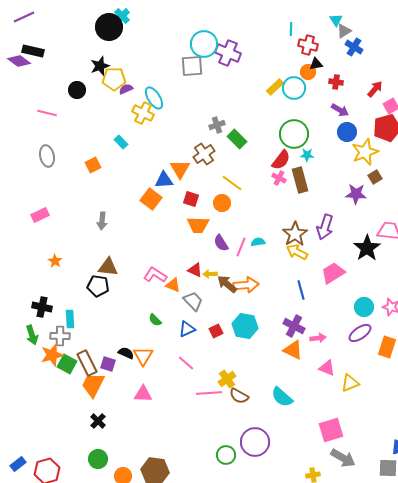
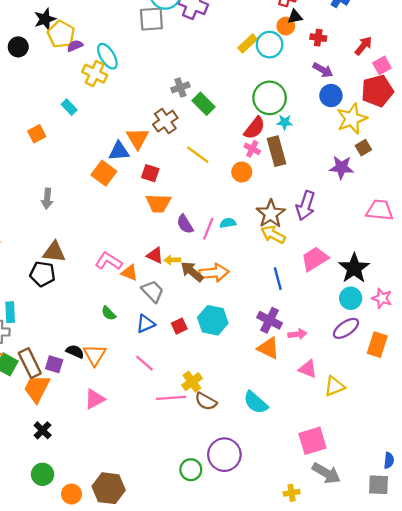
yellow pentagon: (114, 79) -> (61, 34), turned 30
orange circle: (222, 203) -> (242, 172), moved
black star: (367, 248) -> (354, 268), moved
pink triangle: (143, 394) -> (95, 399), turned -30

